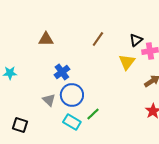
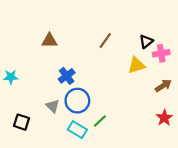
yellow triangle: (127, 62) -> (136, 65), turned 36
black square: (20, 125) -> (21, 122), moved

